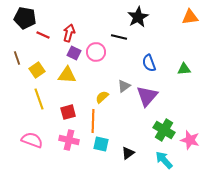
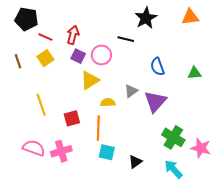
orange triangle: (190, 17) -> (190, 17), moved
yellow square: (37, 70) -> (45, 58), moved
yellow triangle: (67, 75) -> (90, 80), moved, turned -36
yellow semicircle: (102, 97) -> (108, 103), turned 40
pink cross: (69, 140) -> (61, 151), moved, turned -30

